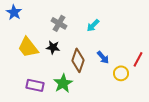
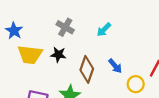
blue star: (14, 12) -> (14, 31), moved
yellow trapezoid: (28, 47) -> (30, 55), turned -45

